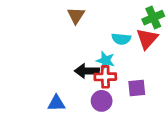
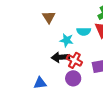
cyan star: (106, 60) -> (67, 40), moved
red cross: (105, 77) -> (74, 60), turned 35

